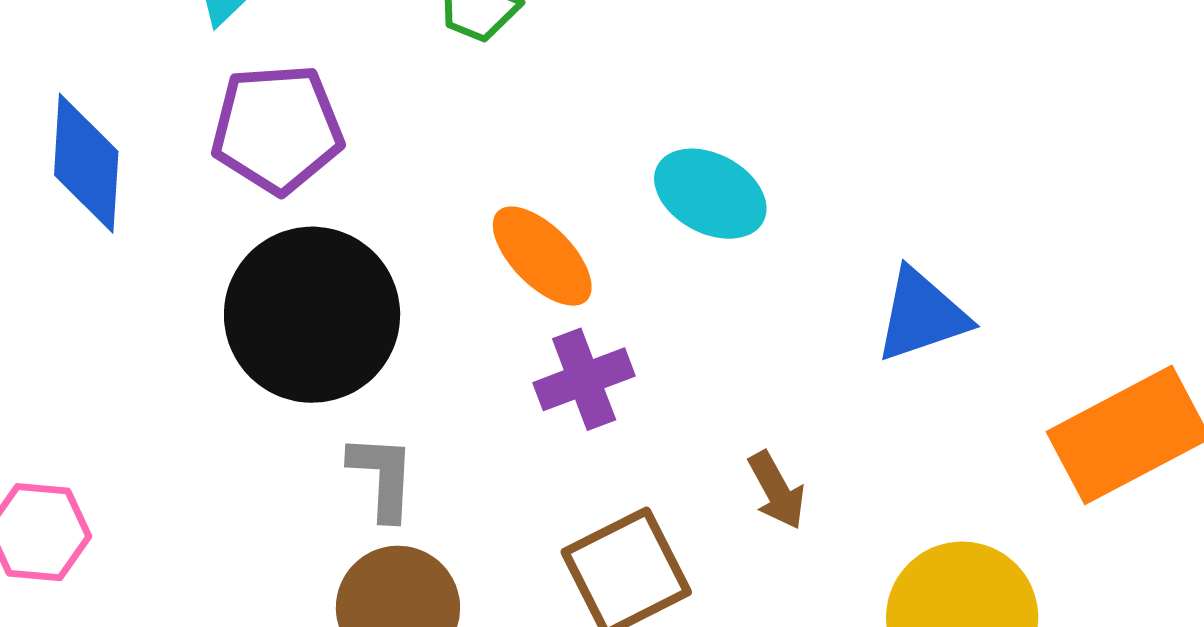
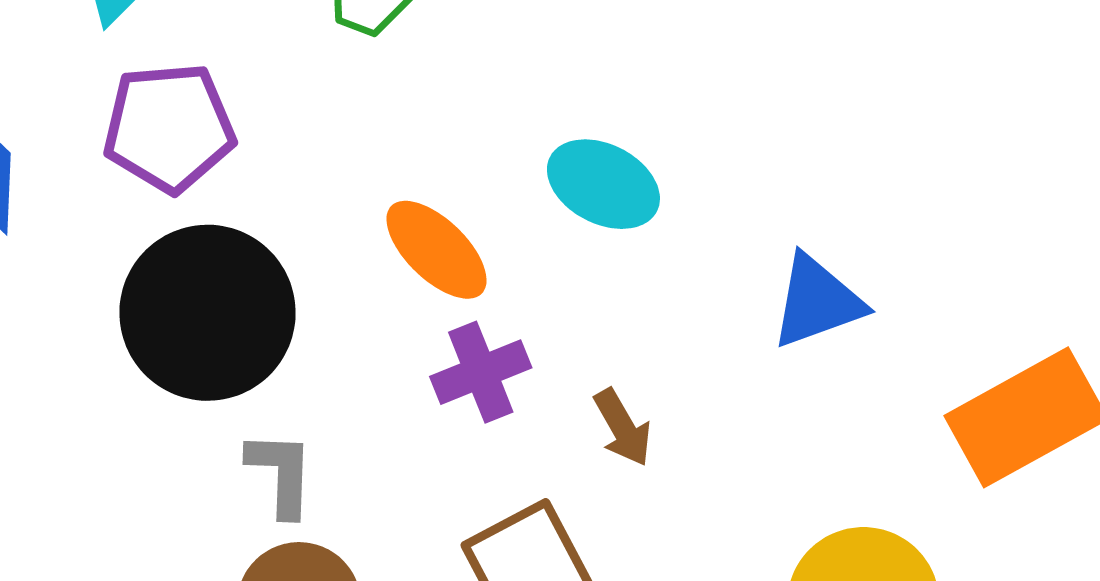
brown arrow: (777, 490) -> (623, 428), moved

